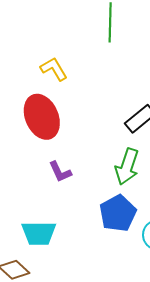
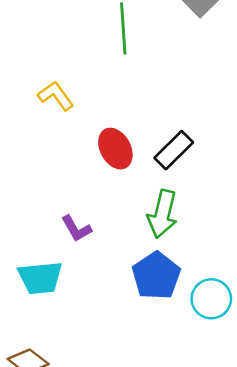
red ellipse: (42, 117) -> (115, 149), moved, size x0.7
cyan trapezoid: (39, 233) -> (40, 278), moved

